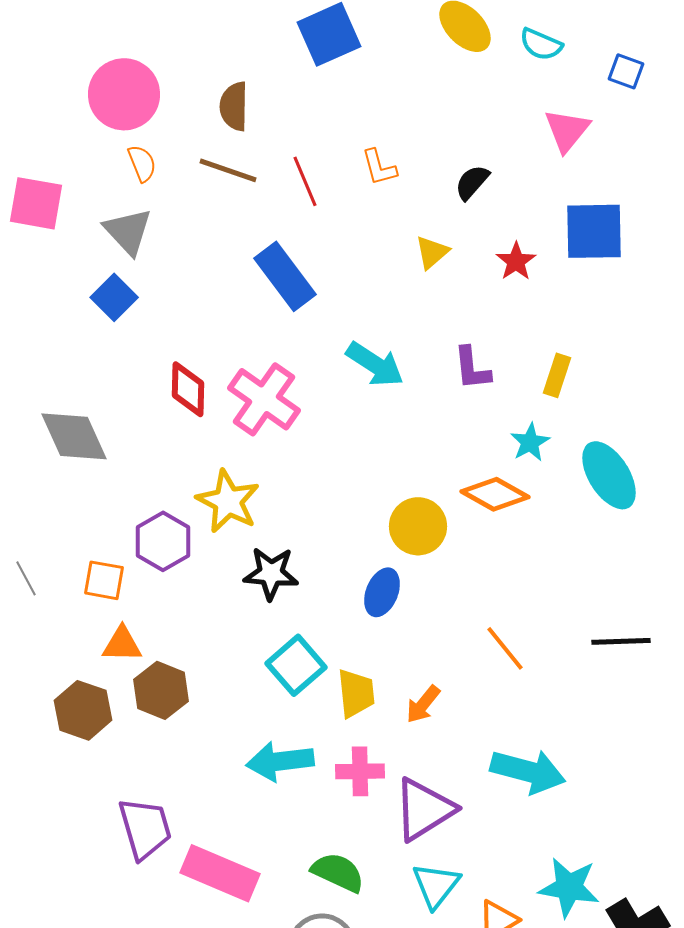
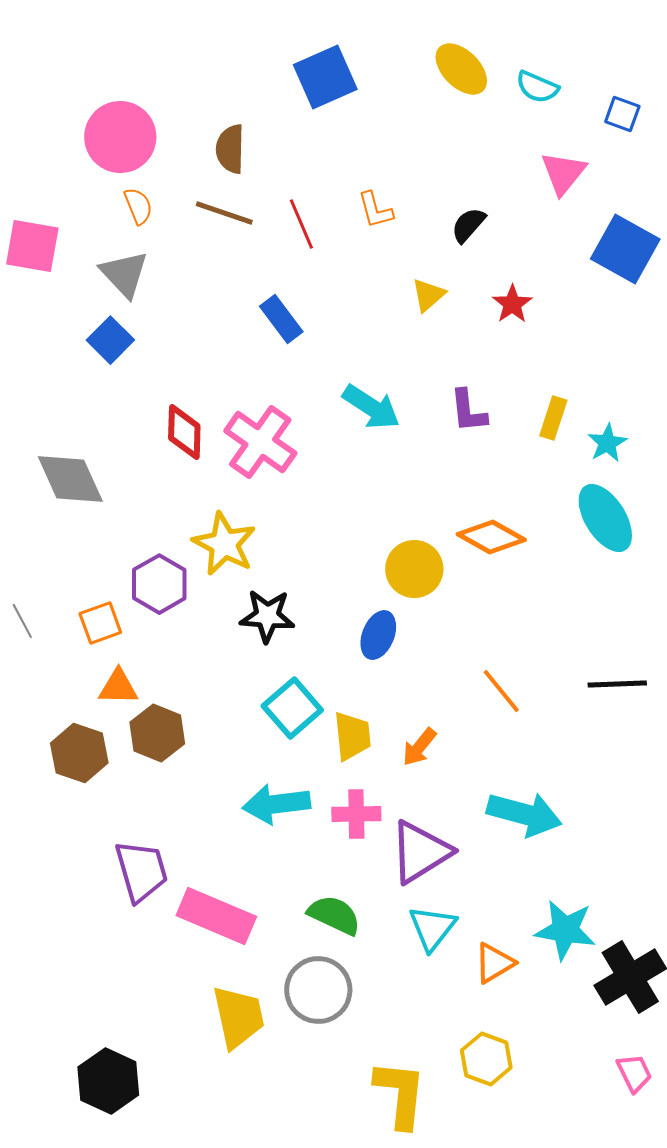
blue square: (594, 231) -> (625, 249), moved, turned 30
blue rectangle: (285, 276) -> (281, 319), size x0.7
cyan star: (530, 442) -> (607, 443), moved
orange square: (104, 580) -> (100, 623), turned -30

